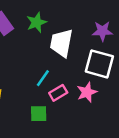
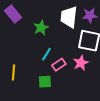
green star: (37, 22) -> (41, 28), moved
white trapezoid: (61, 43) -> (69, 17), moved

